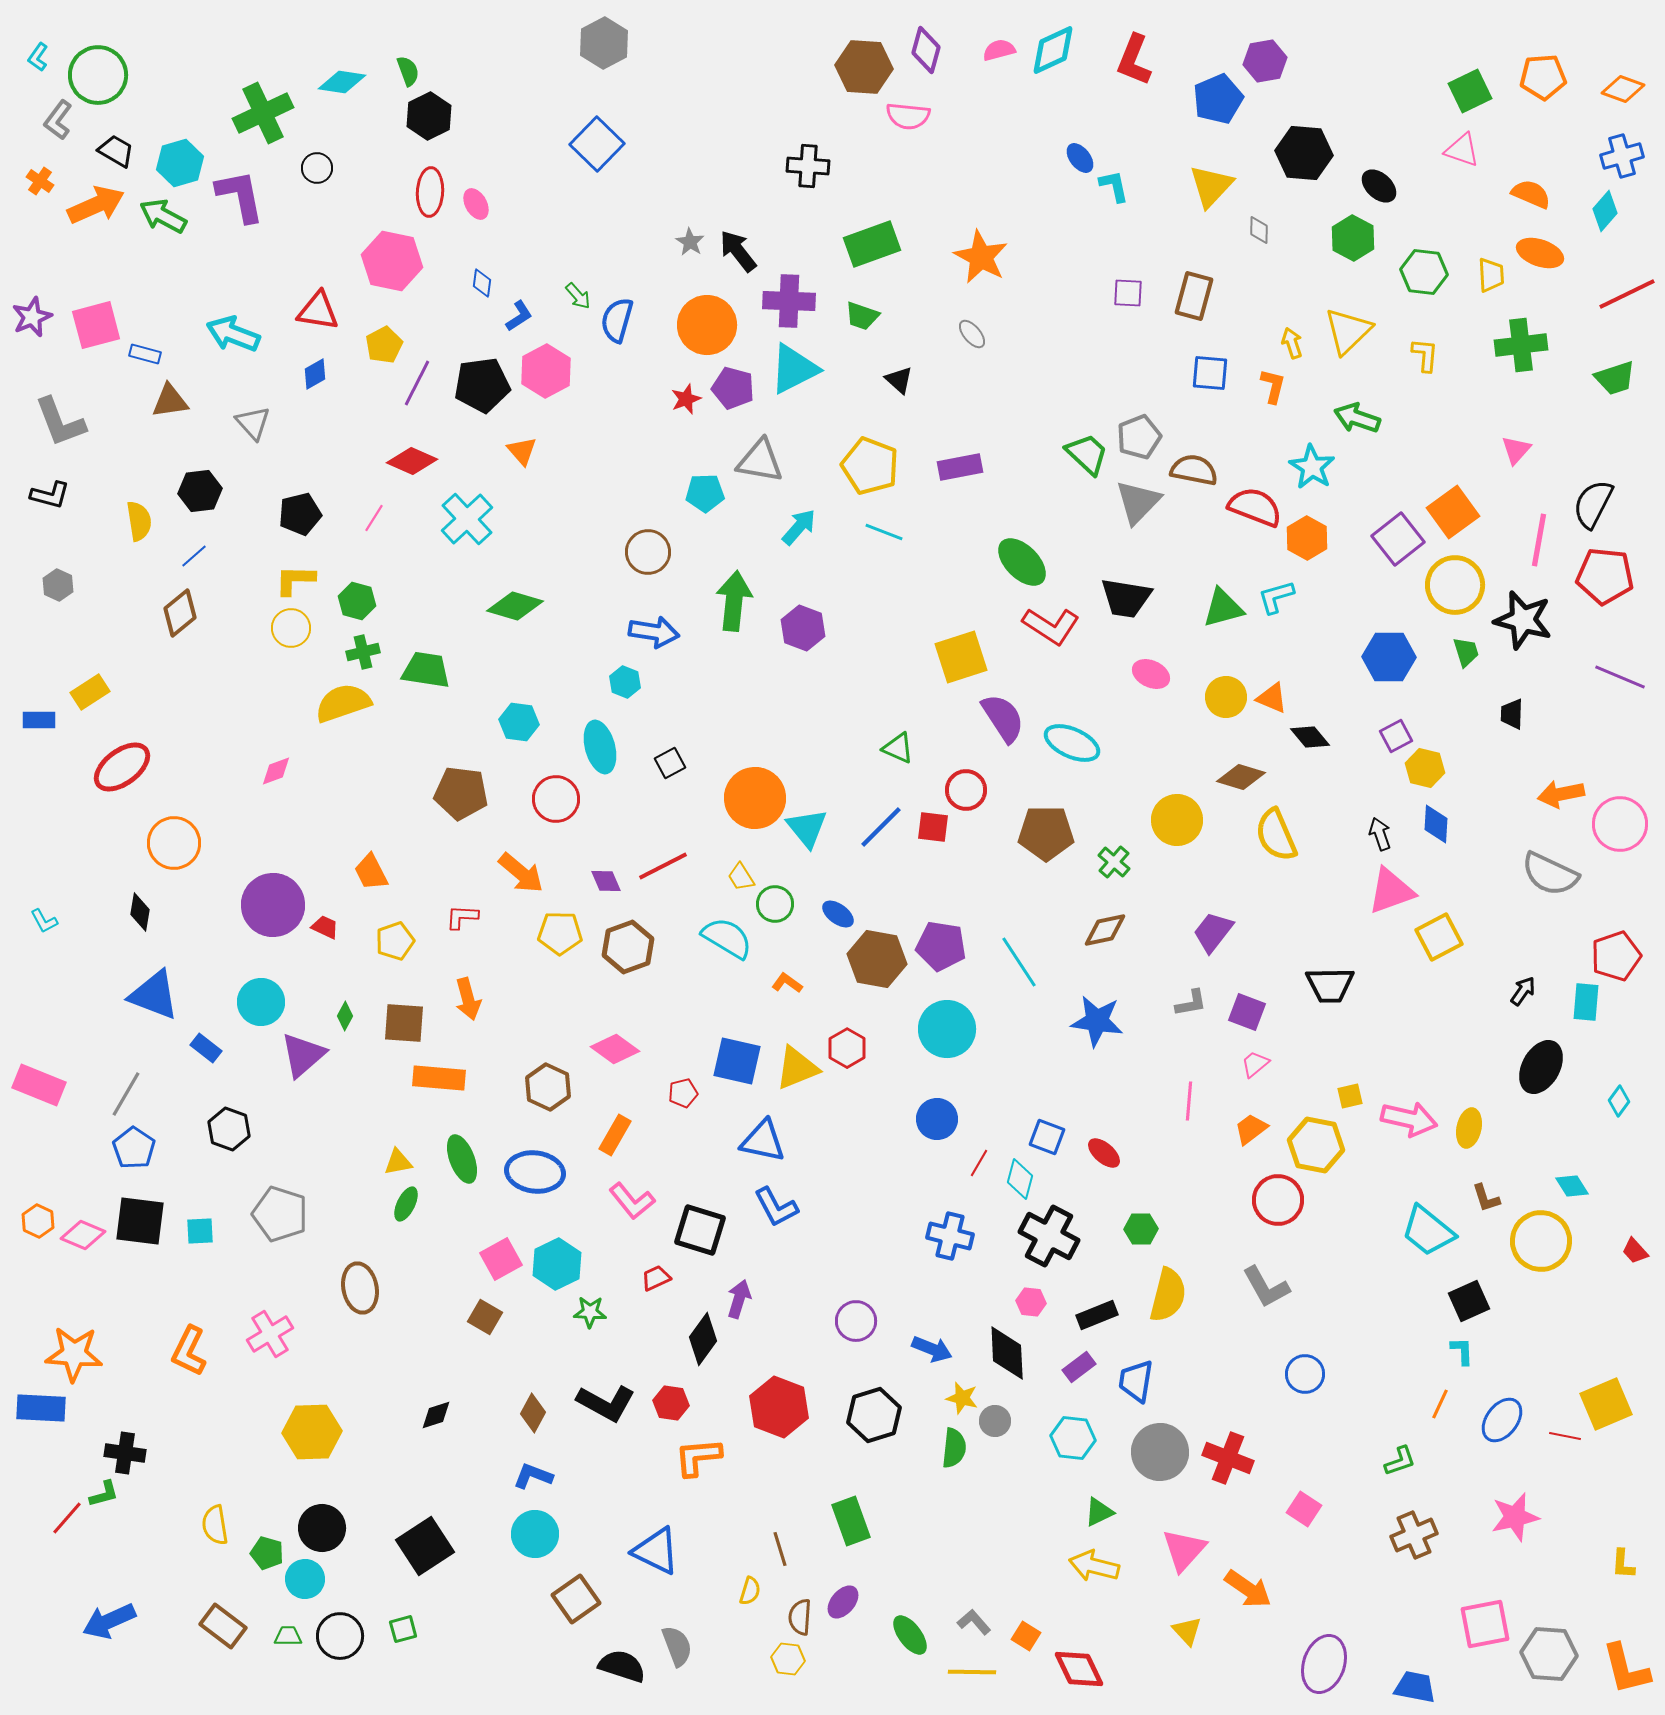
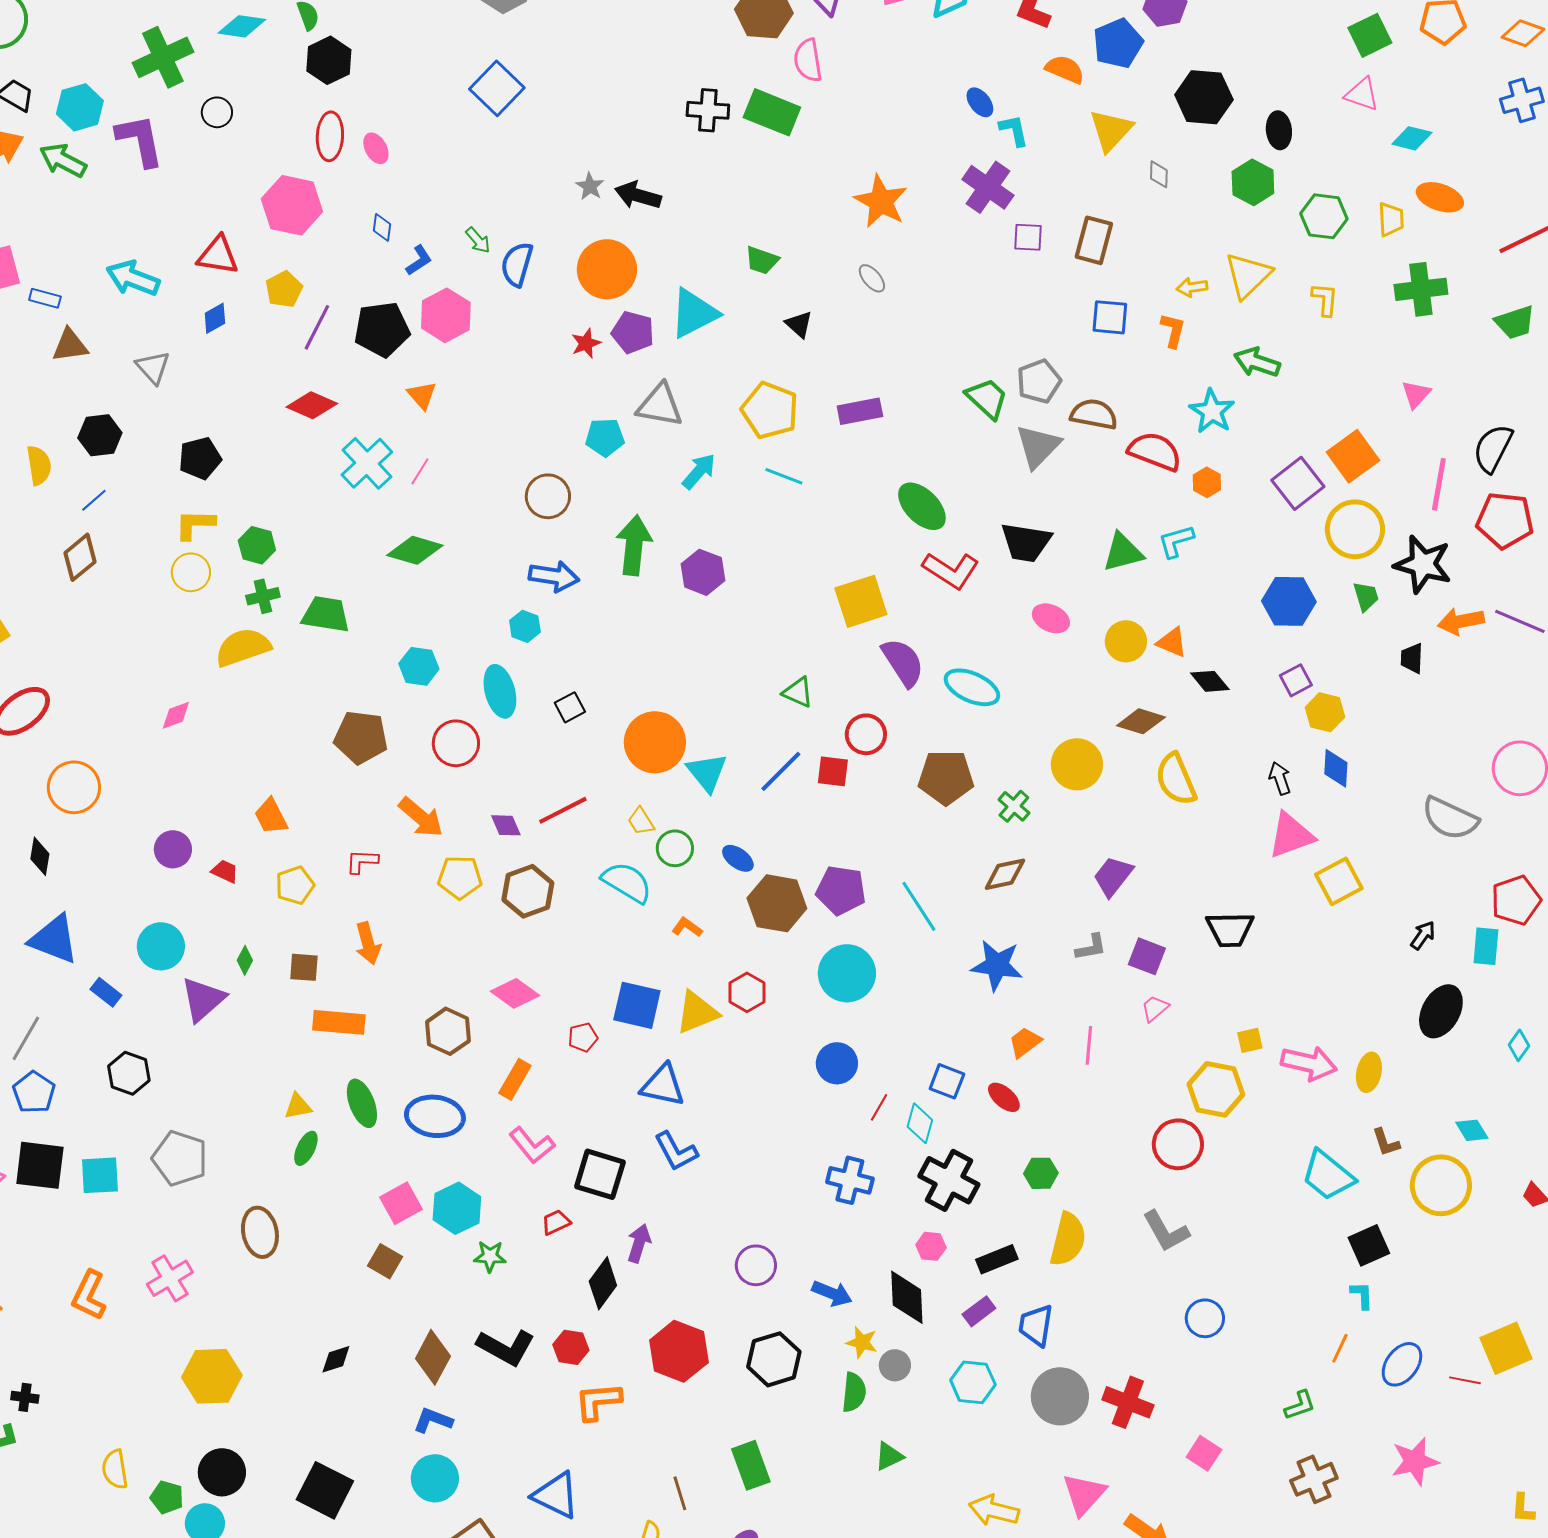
pink semicircle: (908, 116) -> (808, 60), turned 75
black ellipse: (1379, 186) -> (1279, 130), turned 42
orange semicircle: (1531, 194) -> (1065, 69), moved
cyan diamond: (1605, 211) -> (1412, 138), moved, turned 63
green rectangle: (872, 244) -> (772, 112), moved, turned 42
black arrow: (738, 251) -> (638, 195), turned -36
purple cross: (789, 301) -> (988, 187), moved, turned 33
yellow arrow: (1292, 343) -> (1192, 287), turned -80
pink line: (374, 518) -> (420, 471), moved
orange hexagon: (1307, 538) -> (1207, 482), size x0.7
orange arrow: (1561, 794) -> (1461, 621), moved
purple circle: (273, 905) -> (173, 849), size x0.6
brown square: (404, 1023) -> (304, 967), size x0.7
orange trapezoid: (1251, 1129) -> (1025, 1042), moved
cyan square: (200, 1231) -> (100, 1175), size x1.4
brown diamond: (533, 1413) -> (433, 1357), size x1.4
black cross: (125, 1453) -> (25, 1397), size x0.7
green triangle: (1099, 1512) -> (889, 1456), moved
black square: (425, 1546) -> (325, 1490), turned -30

